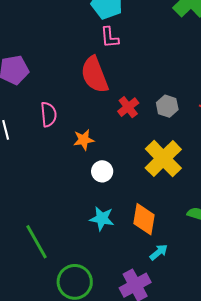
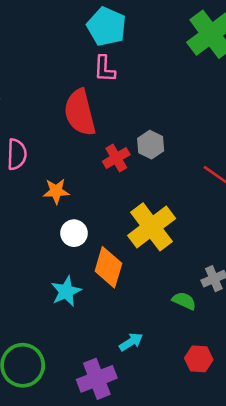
gray hexagon: (167, 106) -> (151, 145), moved
cyan star: (102, 219) -> (66, 291), turned 30
orange diamond: (144, 219) -> (108, 267), moved

